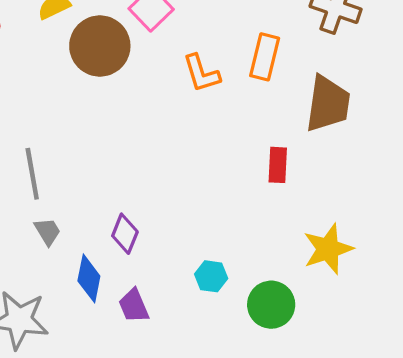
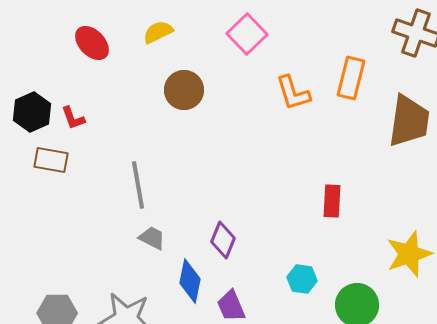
brown circle: (100, 46) -> (184, 90), moved, size x0.7
red rectangle: (278, 165) -> (332, 201), moved
gray trapezoid: (47, 232) -> (152, 238), turned -32

